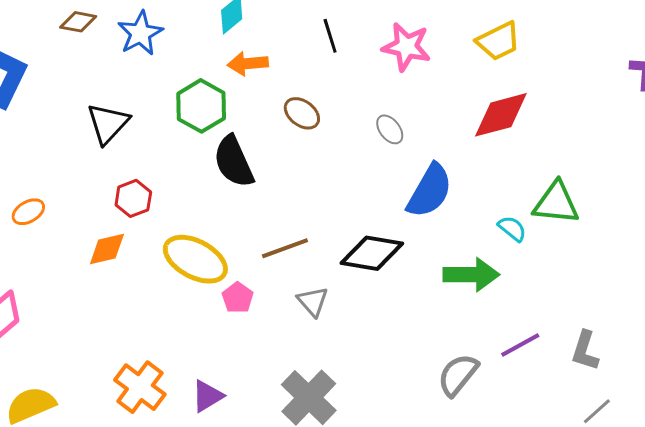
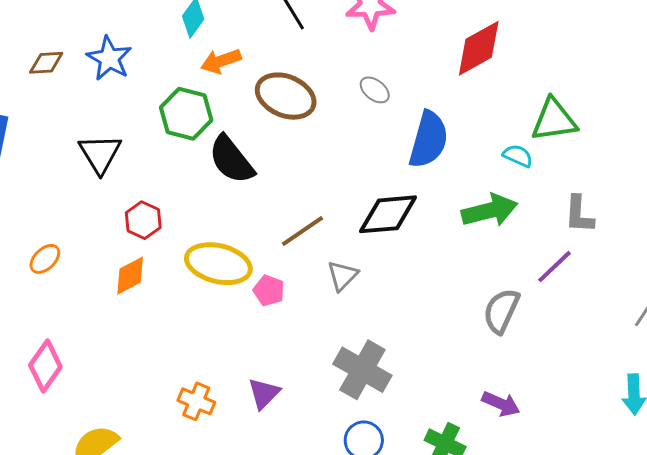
brown ellipse: (302, 113) -> (286, 96), size x1.6
gray triangle: (313, 301) -> (342, 276), turned 40
gray L-shape: (585, 351) -> (579, 214), moved
orange cross: (140, 387) -> (196, 401), size x0.7

